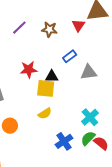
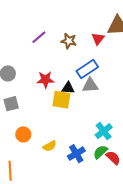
blue rectangle: (70, 56) -> (87, 69), size x1.5
gray triangle: (89, 72) -> (90, 85), moved
yellow semicircle: (45, 113) -> (50, 146), moved

